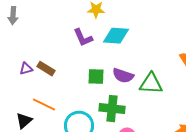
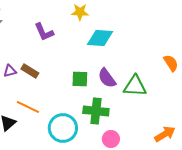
purple L-shape: (83, 38) -> (44, 32), moved
purple semicircle: (123, 76) -> (107, 78), turned 35

